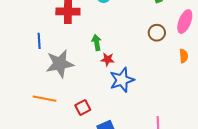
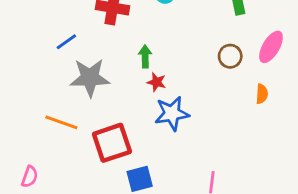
blue line: (39, 41) -> (66, 42), turned 49
red square: (83, 107) -> (112, 143), size x1.8

